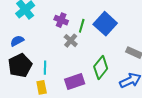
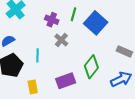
green line: (82, 26) -> (73, 14), moved
cyan line: (45, 68) -> (37, 55), moved

